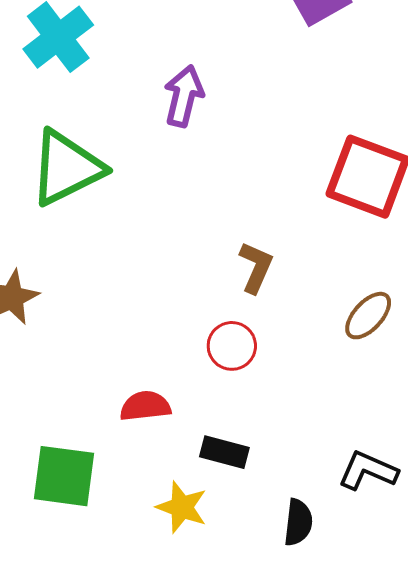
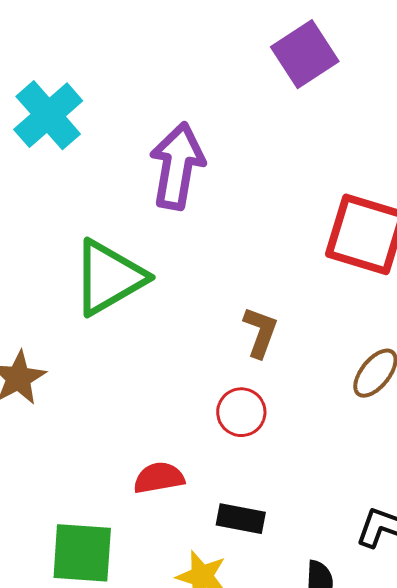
purple arrow: (184, 96) -> (177, 166), size x1.4
green triangle: (66, 168) -> (109, 277), moved

